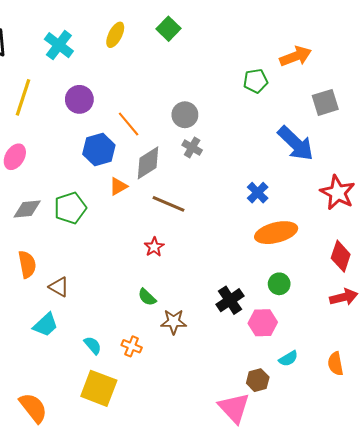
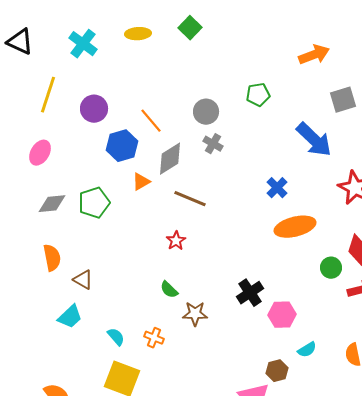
yellow ellipse: (115, 35) -> (138, 34), turned 60
green pentagon: (256, 81) -> (258, 95), moved
purple circle: (79, 99) -> (94, 109), moved
green circle: (279, 284) -> (331, 268), moved

